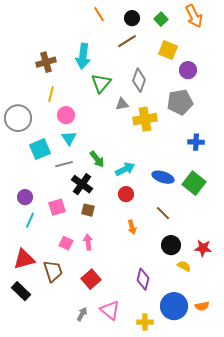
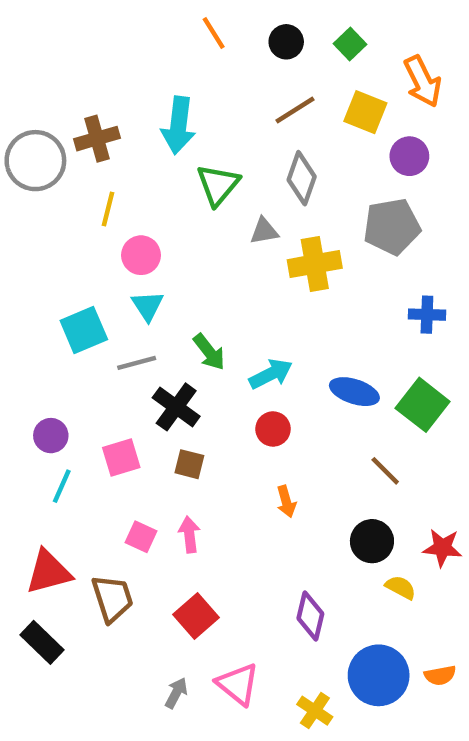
orange arrow: (194, 16) -> (423, 81), moved
brown line: (127, 41) -> (295, 110), moved
gray circle: (18, 118) -> (35, 161), moved
brown line: (163, 213) -> (385, 471), moved
yellow cross: (145, 322) -> (315, 711), turned 35

